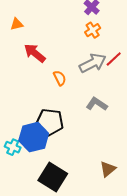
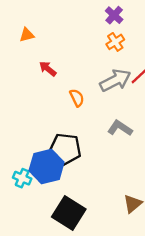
red arrow: (35, 53) -> (48, 69), size x0.7

